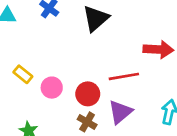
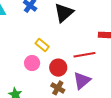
yellow rectangle: (23, 74) -> (42, 45), moved

